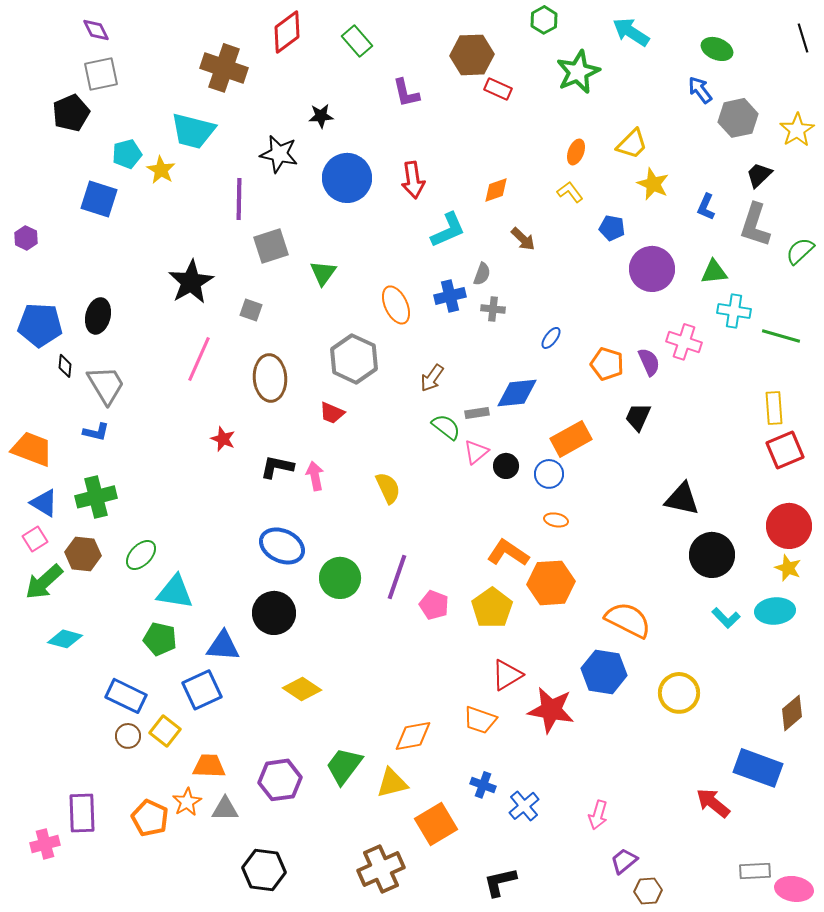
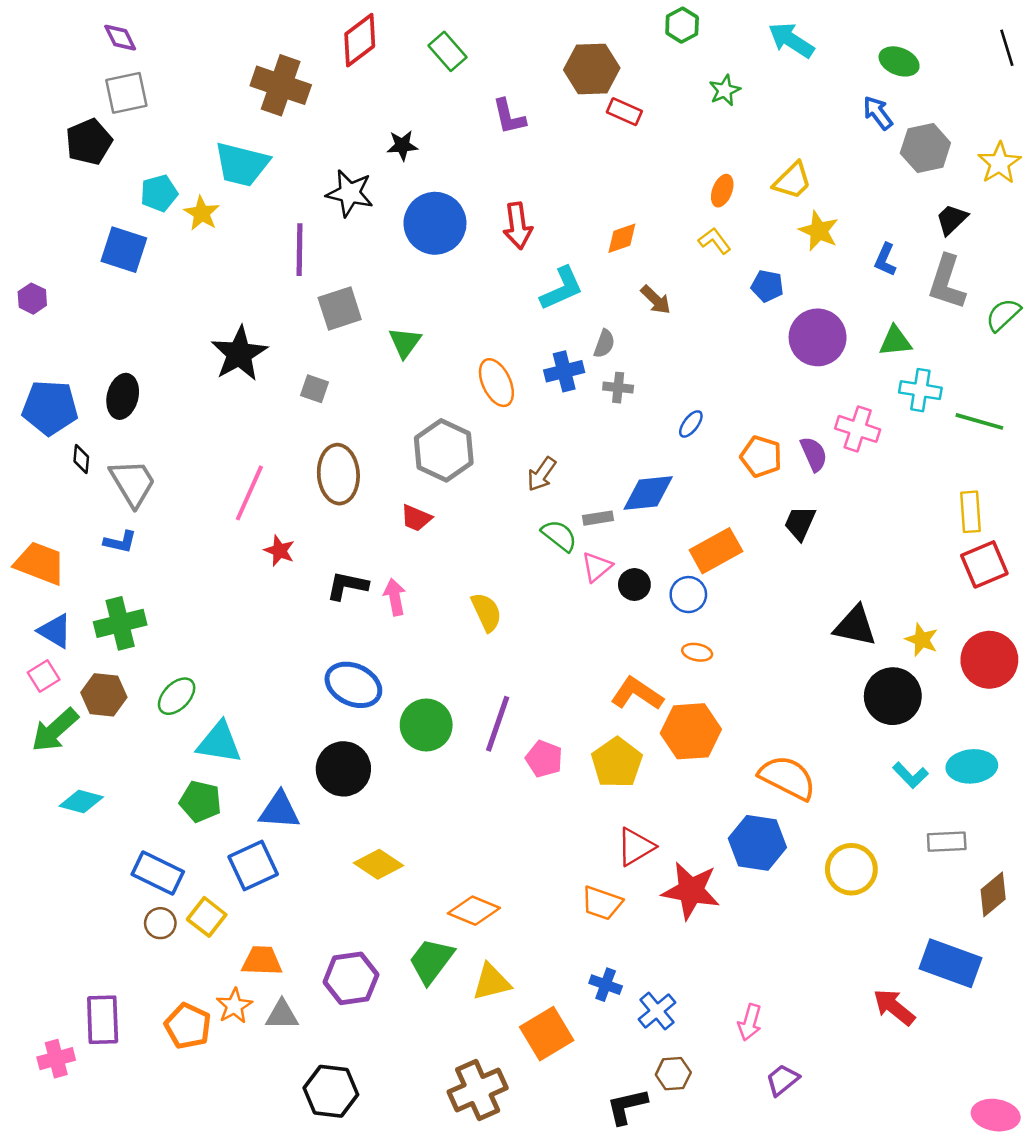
green star: (578, 72) -> (725, 90), size x0.6
pink line: (199, 359) -> (249, 493), moved
yellow star: (788, 568) -> (922, 640), moved
orange diamond: (413, 736) -> (474, 911), moved, turned 33
gray rectangle: (755, 871) -> (947, 842), moved
brown hexagon: (648, 891) -> (673, 1074), moved

